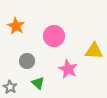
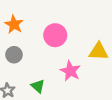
gray circle: (27, 61) -> (14, 55), moved

